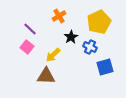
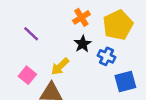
orange cross: (59, 16) -> (81, 17), moved
pink square: (27, 47) -> (27, 75), moved

